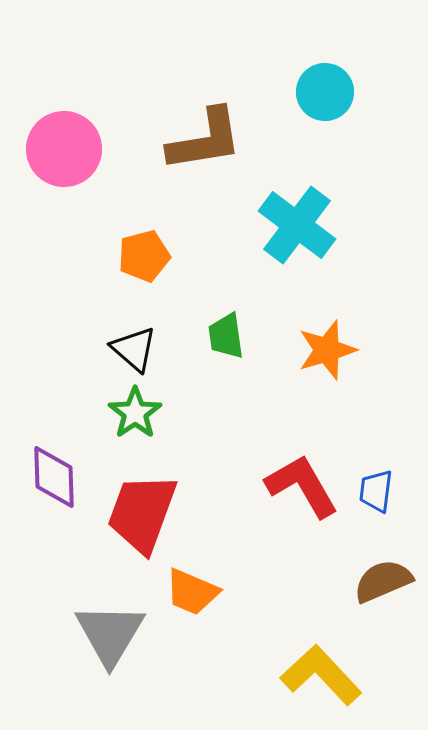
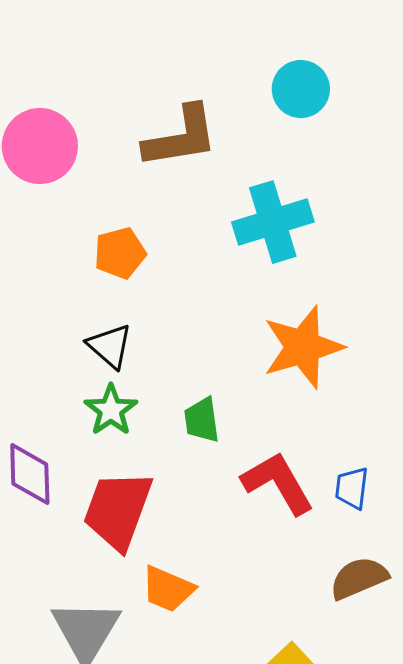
cyan cross: (297, 225) -> (273, 222), turned 36
green trapezoid: (226, 336) -> (202, 420), moved
orange star: (327, 350) -> (303, 347), size x1.4

